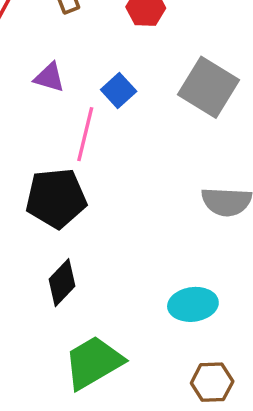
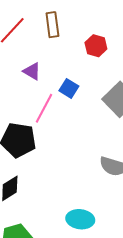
blue square: (119, 90) -> (69, 88), turned -30

